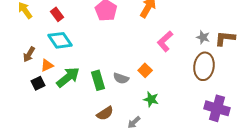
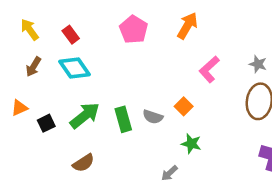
brown arrow: (29, 54) -> (33, 67), moved
orange triangle: (47, 65) -> (19, 108), moved
brown semicircle: (105, 113) -> (83, 163), moved

